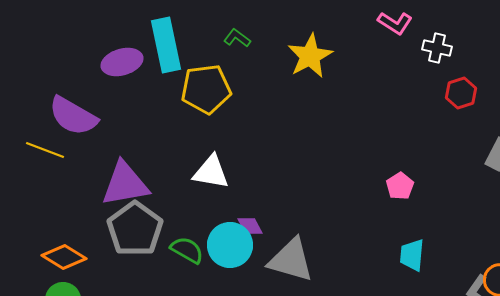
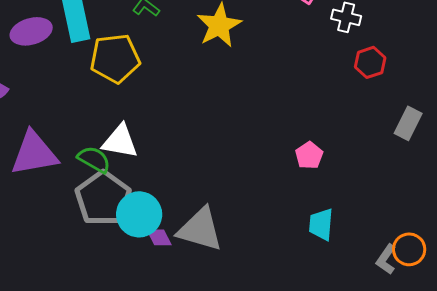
purple diamond: (250, 226) -> (159, 237), moved
gray pentagon: (135, 229) -> (103, 198), moved
green semicircle: (187, 250) -> (94, 159), moved

